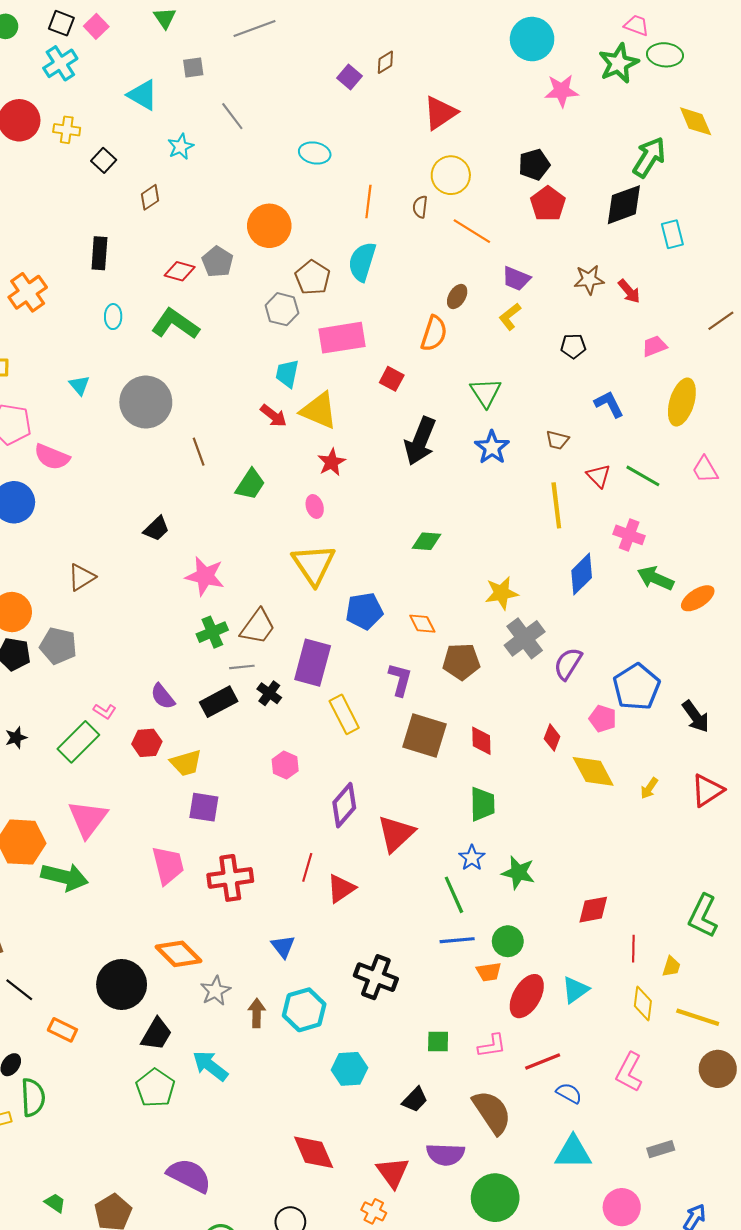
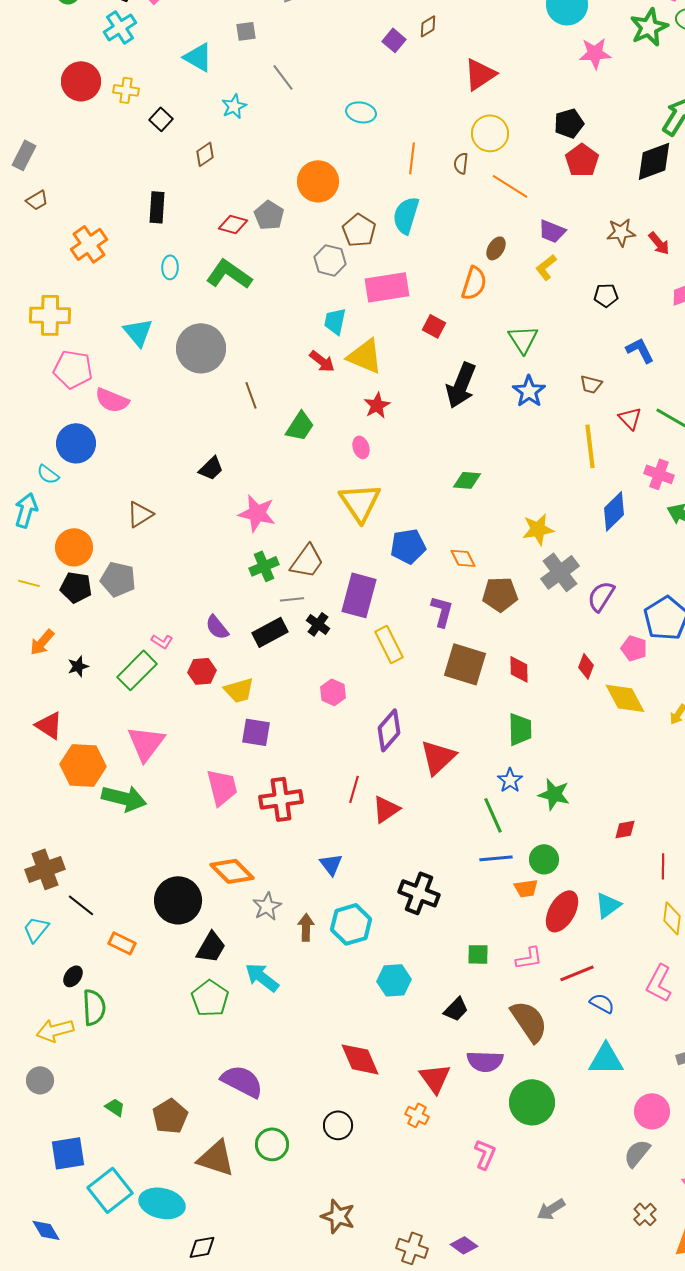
cyan triangle: (79, 385) -> (138, 332), size x1.5
red diamond: (593, 910) -> (625, 829), size x0.7

